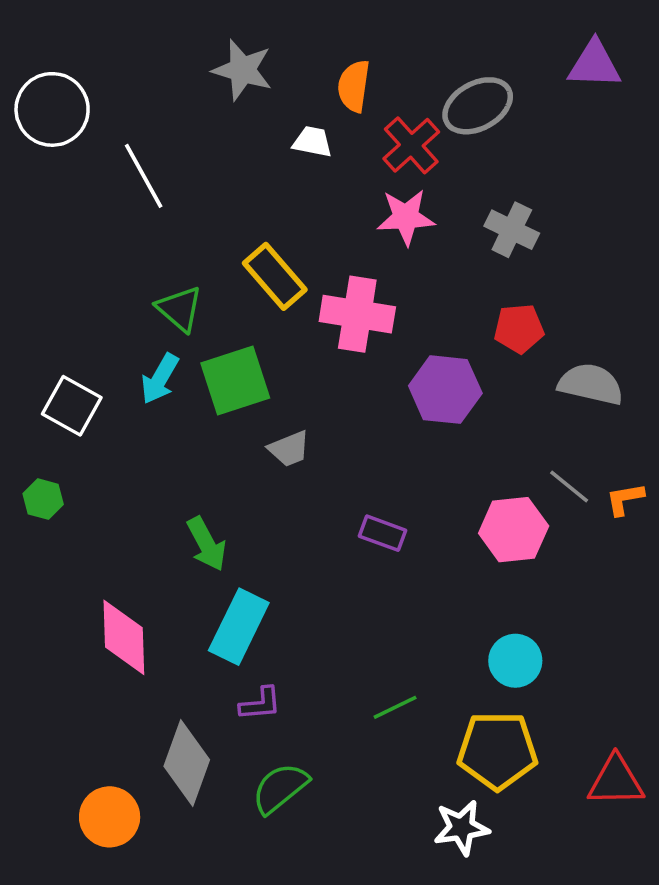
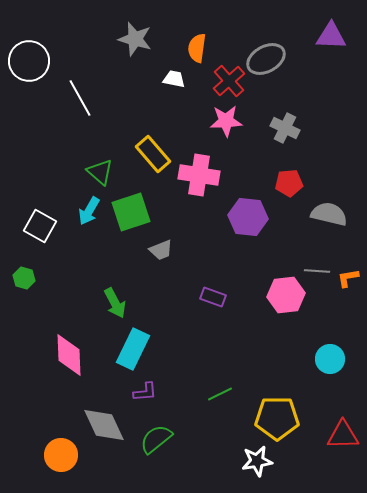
gray line: (569, 486) -> (317, 271), turned -35
cyan circle: (515, 661) -> (330, 359), moved
gray diamond: (187, 763) -> (104, 425), turned -45

